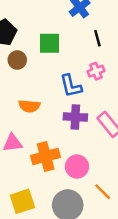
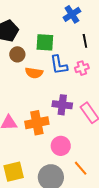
blue L-shape: (71, 86) -> (59, 65), moved
orange semicircle: (29, 106) -> (34, 73), moved
orange cross: (46, 156) -> (37, 123), moved

